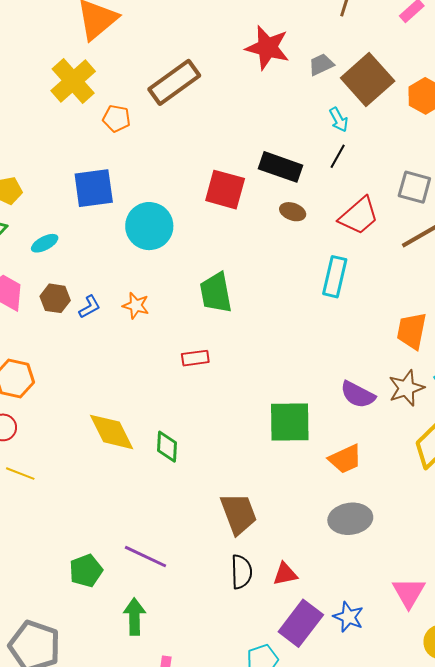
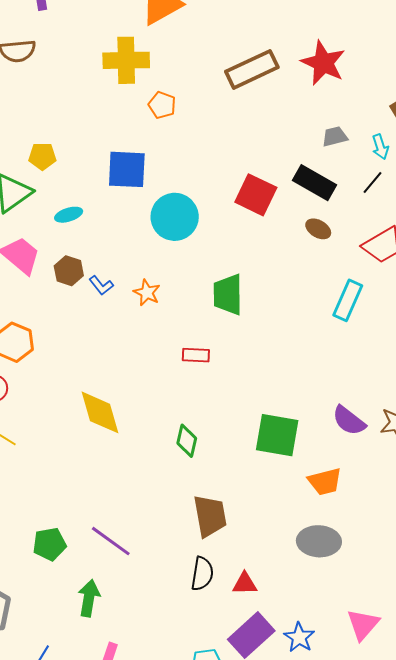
gray trapezoid: (321, 65) -> (335, 137), moved
yellow cross: (73, 81) -> (126, 60), turned 30
brown rectangle: (174, 82) -> (252, 69), moved
blue L-shape: (90, 307) -> (101, 285), turned 70
green diamond: (167, 447) -> (187, 441), moved

